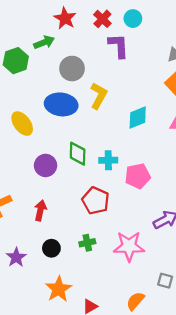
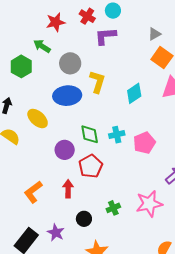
red star: (65, 18) -> (56, 22), turned -30
green arrow: (44, 42) -> (42, 46), turned -114
purple L-shape: (119, 46) -> (106, 36), turned -80
red pentagon: (96, 201) -> (91, 166), moved, turned 30

